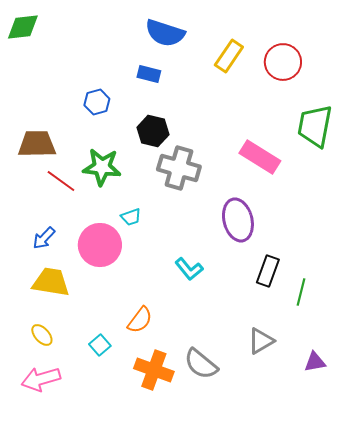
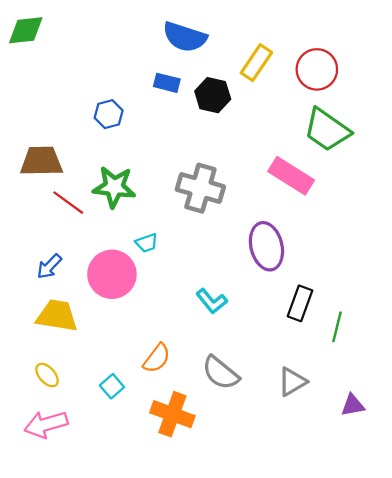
green trapezoid: (315, 126) -> (327, 130), moved, turned -66
black hexagon: (153, 131) -> (213, 95), moved
gray semicircle: (201, 364) -> (221, 373), moved

